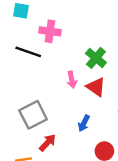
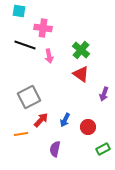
pink arrow: (72, 80) -> (49, 56), moved
blue arrow: (84, 123) -> (65, 120), moved

